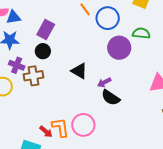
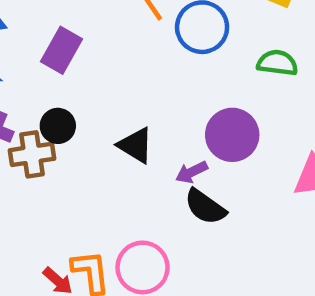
purple circle: (119, 48) -> (232, 135), moved
black circle: (43, 51) -> (58, 126), moved

